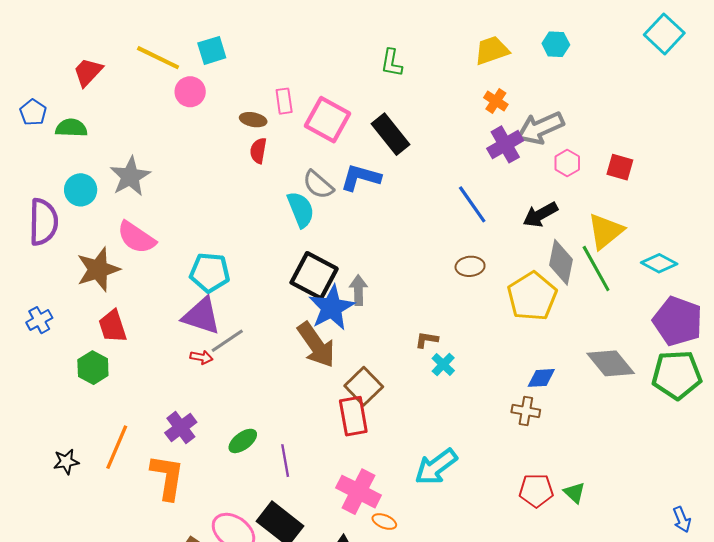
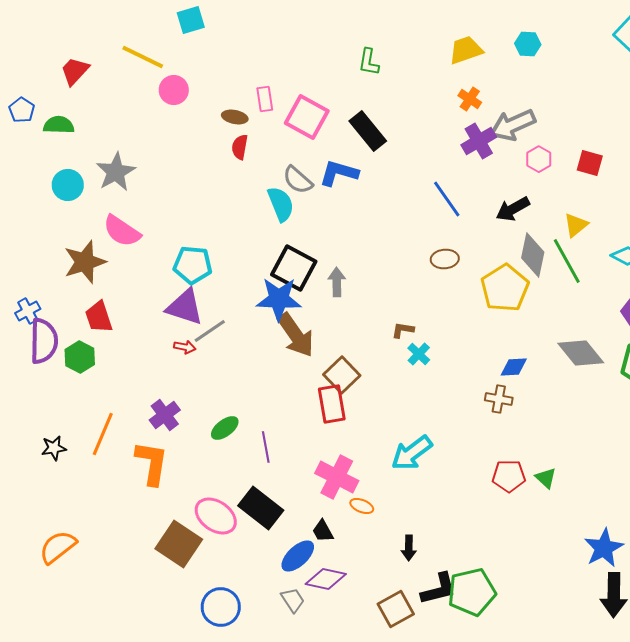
cyan square: (212, 50) -> (191, 20), moved
purple semicircle: (43, 222) -> (44, 341), moved
yellow triangle: (605, 231) -> (576, 225), size x0.7
blue star: (332, 308) -> (279, 299), moved, turned 30

